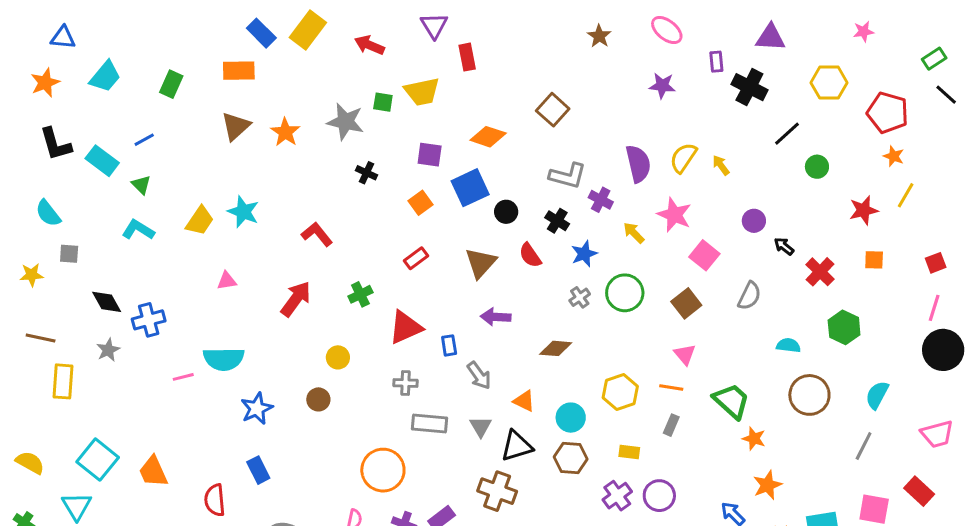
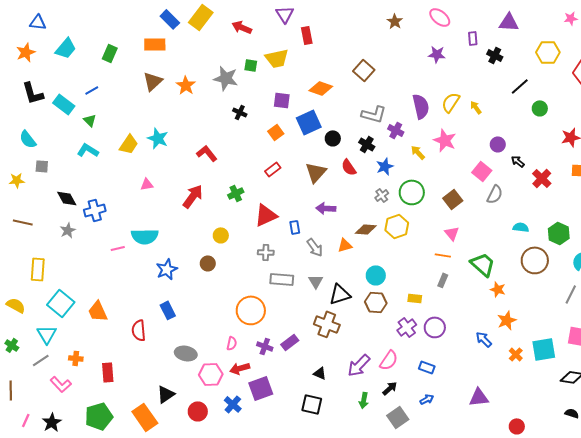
black cross: (749, 87) -> (495, 55), size x0.7
pink square: (704, 255) -> (482, 171), moved
green hexagon: (844, 327) -> (559, 233), moved
yellow rectangle: (63, 381) -> (38, 269), moved
yellow hexagon: (620, 392) -> (397, 226), moved
orange triangle: (524, 401) -> (345, 245), moved, turned -42

